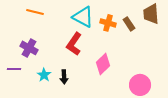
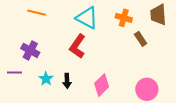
orange cross: (108, 23) -> (124, 18), moved
brown rectangle: (129, 24) -> (141, 39), moved
pink diamond: (103, 64) -> (102, 85), moved

